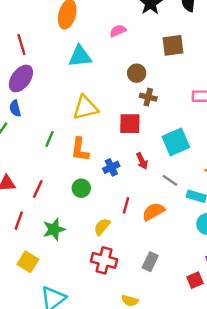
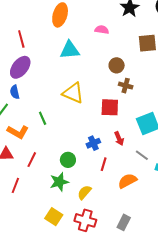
pink semicircle: (118, 31) -> (102, 30), turned 32
yellow triangle: (85, 108) -> (73, 93), turned 35
green line: (49, 139) -> (43, 118), turned -48
orange L-shape: (80, 150) -> (18, 132), moved, turned -70
red line: (126, 205) -> (104, 164), moved
green star: (54, 229) -> (59, 182), moved
yellow square: (28, 262) -> (54, 217), moved

